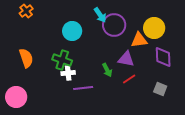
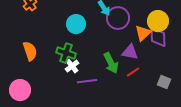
orange triangle: (139, 40) -> (143, 33), turned -36
purple diamond: (163, 57) -> (158, 37), moved
green arrow: (107, 70) -> (111, 63), size x1.5
white cross: (68, 73) -> (72, 66), turned -32

